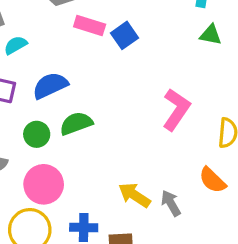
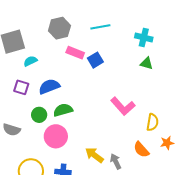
pink L-shape: (176, 109) -> (123, 106), turned 100
pink circle: (44, 184) -> (56, 136), moved

